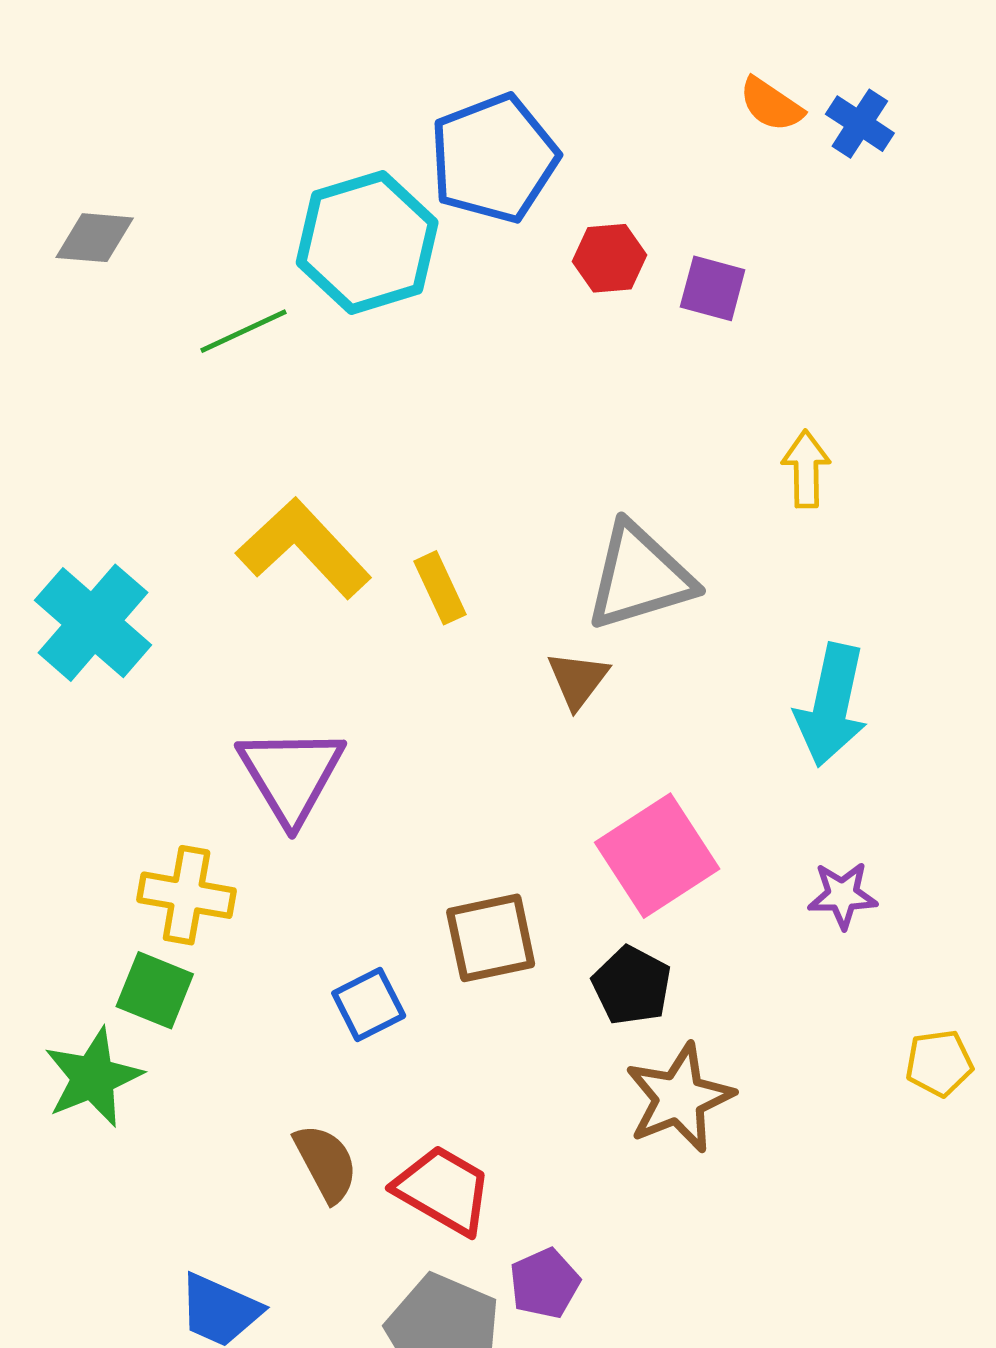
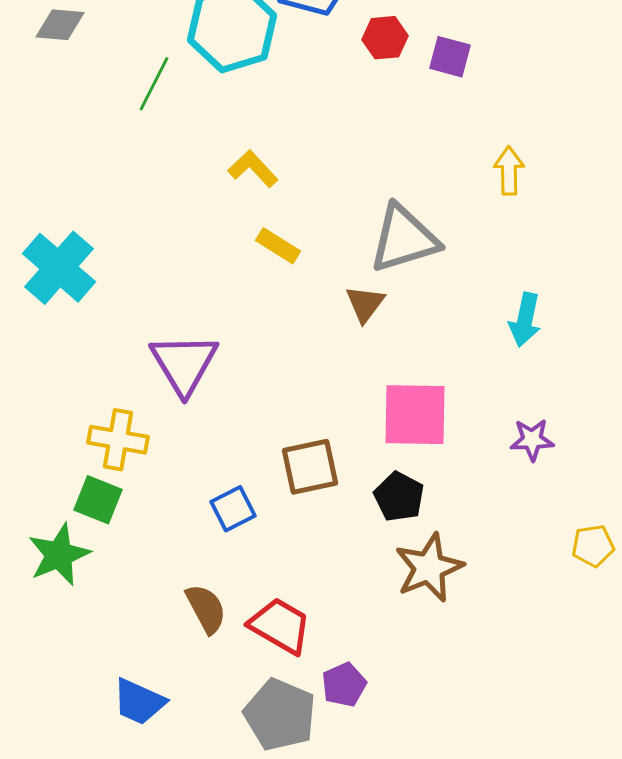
green line: (244, 331) -> (154, 84), turned -38
yellow L-shape: (304, 548) -> (253, 169), moved, size x0.6
yellow rectangle: (440, 588) -> (278, 246), turned -33
cyan arrow: (831, 705) -> (525, 320), size x0.7
pink square: (657, 856) -> (415, 415), turned 34

